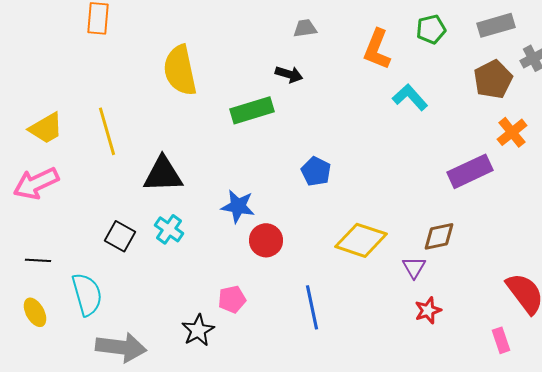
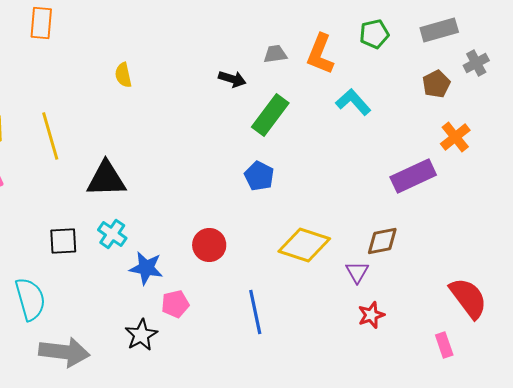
gray trapezoid: (305, 28) -> (275, 54), moved
yellow semicircle: (180, 70) -> (123, 75), size x0.5
brown pentagon: (493, 79) -> (436, 84), size x0.7
green rectangle: (252, 110) -> (270, 115), moved, turned -36
blue star: (238, 206) -> (146, 268), moved
black square: (120, 236) -> (63, 241), turned -32

